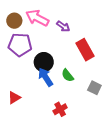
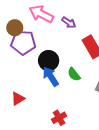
brown circle: (14, 21) -> (15, 28), moved
red cross: (60, 109) -> (59, 118), moved

